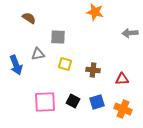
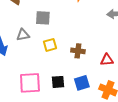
yellow square: (65, 64) -> (50, 45), turned -32
black square: (73, 101) -> (58, 82), turned -32

